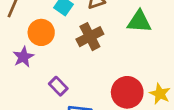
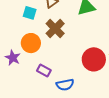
orange circle: (41, 32) -> (31, 43), moved

